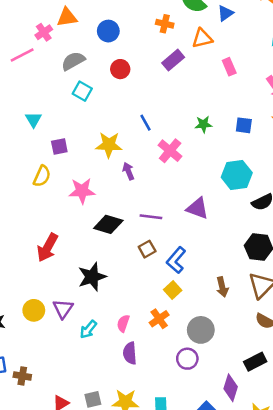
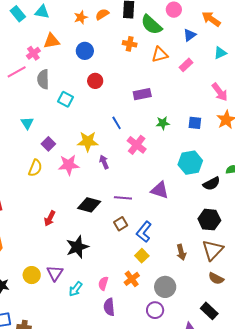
blue triangle: (225, 13) -> (190, 35), moved
purple rectangle: (173, 60) -> (142, 94), moved, turned 30
gray semicircle: (73, 61) -> (43, 79), moved, turned -60
pink rectangle: (229, 67) -> (186, 65), moved, turned 72
purple square: (59, 147) -> (48, 144), turned -32
pink star: (82, 191) -> (69, 165), moved
red arrow: (47, 248) -> (50, 218), moved, size x0.7
black rectangle: (255, 362) -> (209, 311), turned 72

